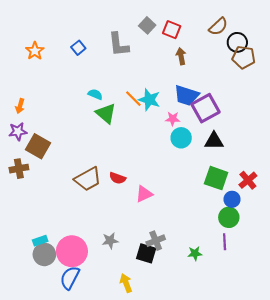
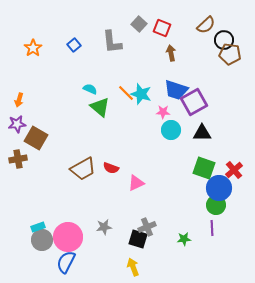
blue circle: (232, 199) -> (219, 188), size x1.6
yellow arrow: (126, 283) -> (133, 267), moved

